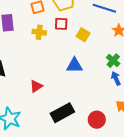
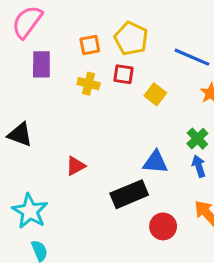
blue triangle: (74, 65) -> (155, 162), moved
black rectangle: (62, 113) -> (129, 194), moved

